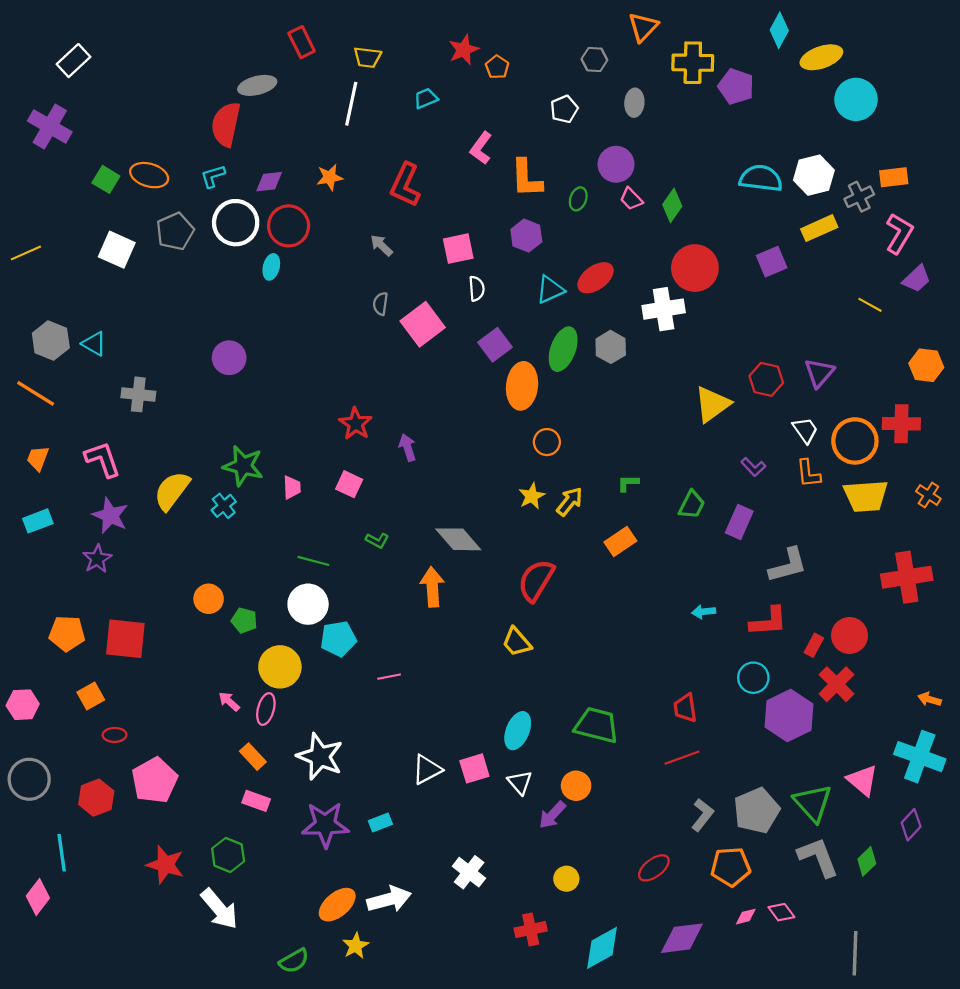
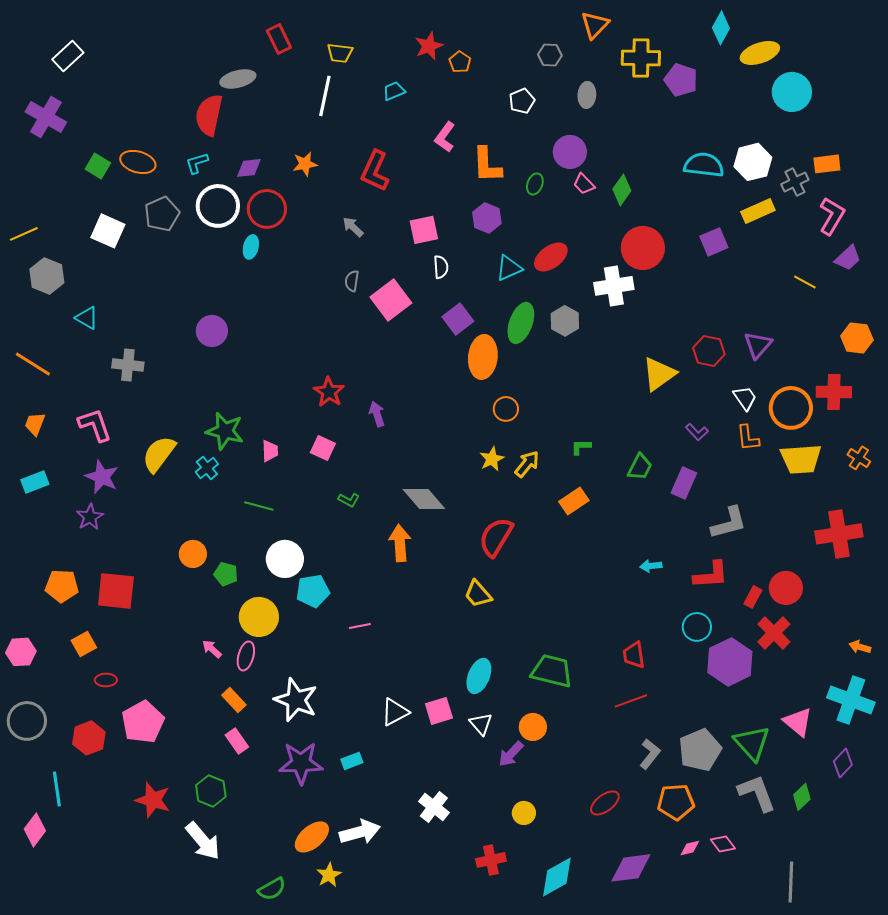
gray hexagon: (51, 340) -> (47, 276), moved
green line: (313, 561) -> (259, 506), moved
pink rectangle: (256, 801) -> (237, 741), turned 35

